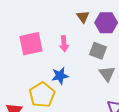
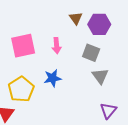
yellow pentagon: (42, 95) -> (21, 89), moved

